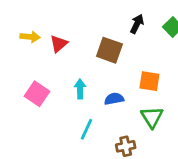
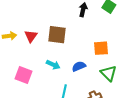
brown square: (109, 50) -> (57, 35), moved
cyan arrow: (80, 89) -> (53, 65), turned 128

